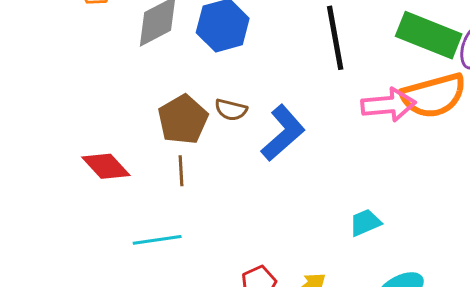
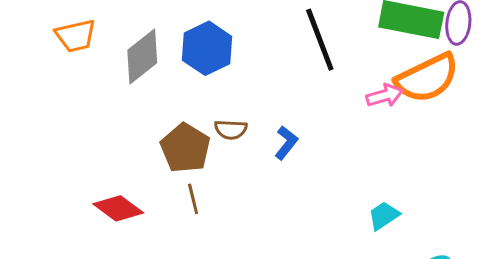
pink arrow: (389, 105) -> (385, 95), size x0.7
blue L-shape: (283, 133) -> (286, 143), size x0.6

